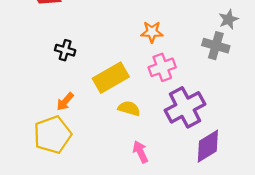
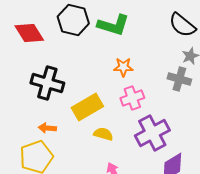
black cross: (65, 50) -> (47, 83), size x1.8
orange arrow: (65, 102) -> (47, 128), turned 54

